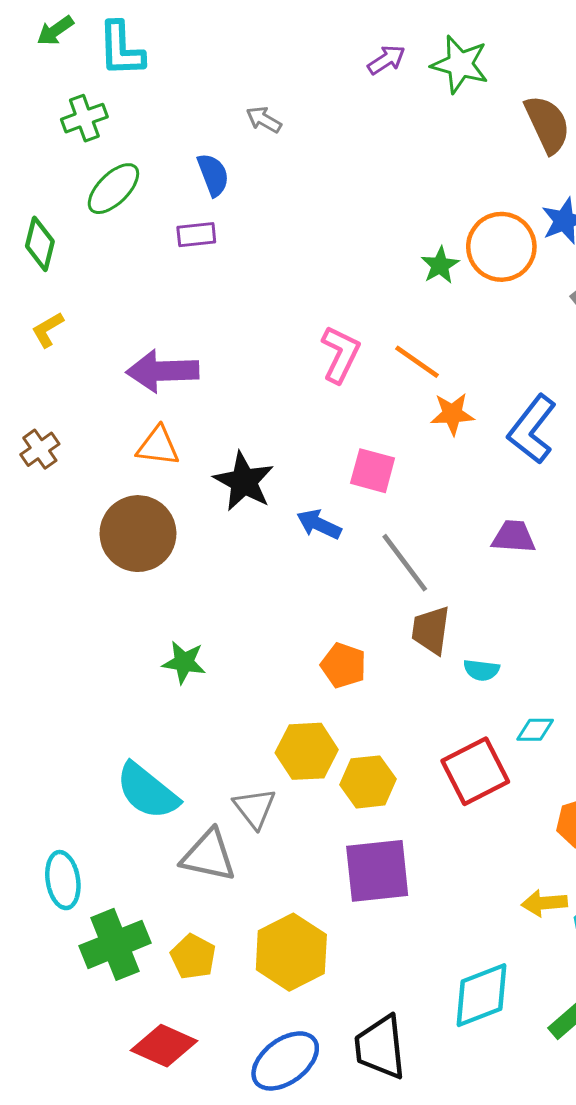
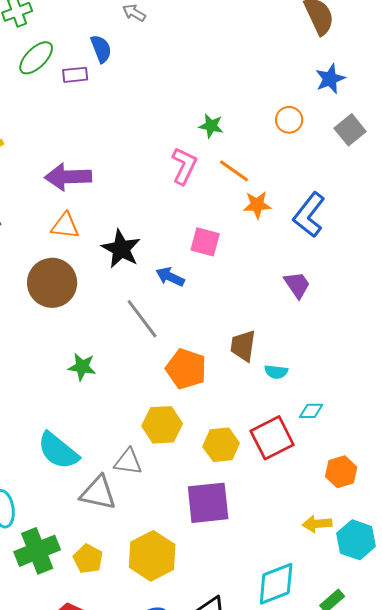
purple rectangle: (196, 235) -> (75, 75), moved
orange circle: (501, 247) -> (289, 120), moved, size x0.6
green star: (440, 265) -> (211, 126), moved, turned -30
purple trapezoid: (514, 537) -> (297, 285), turned 52
gray line: (405, 563) -> (142, 319), moved
orange pentagon: (343, 665) -> (186, 369), size x1.4
yellow hexagon: (368, 782) -> (221, 445), moved
gray triangle: (255, 808) -> (128, 462), turned -44

